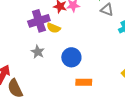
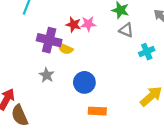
purple cross: (39, 21) -> (49, 40), turned 30

